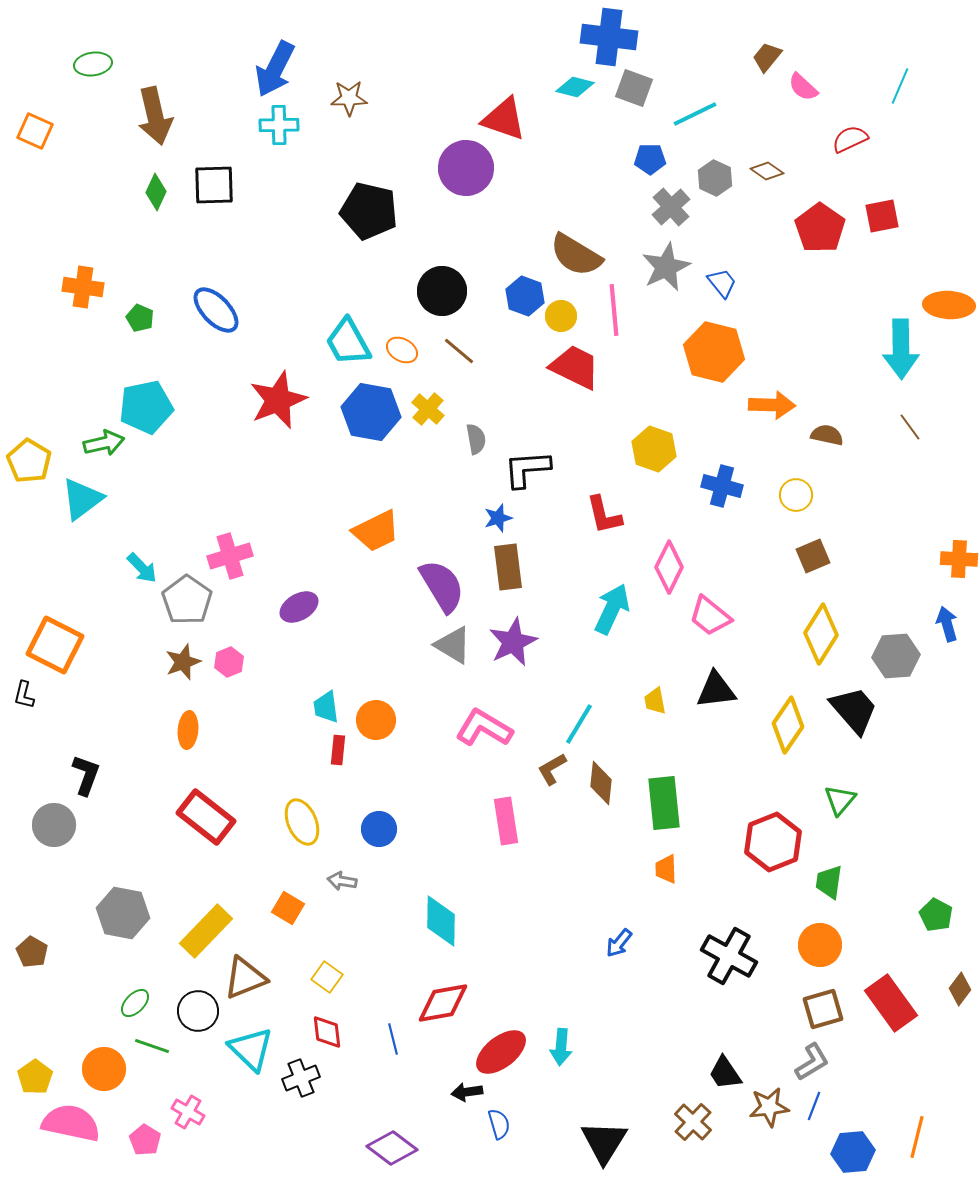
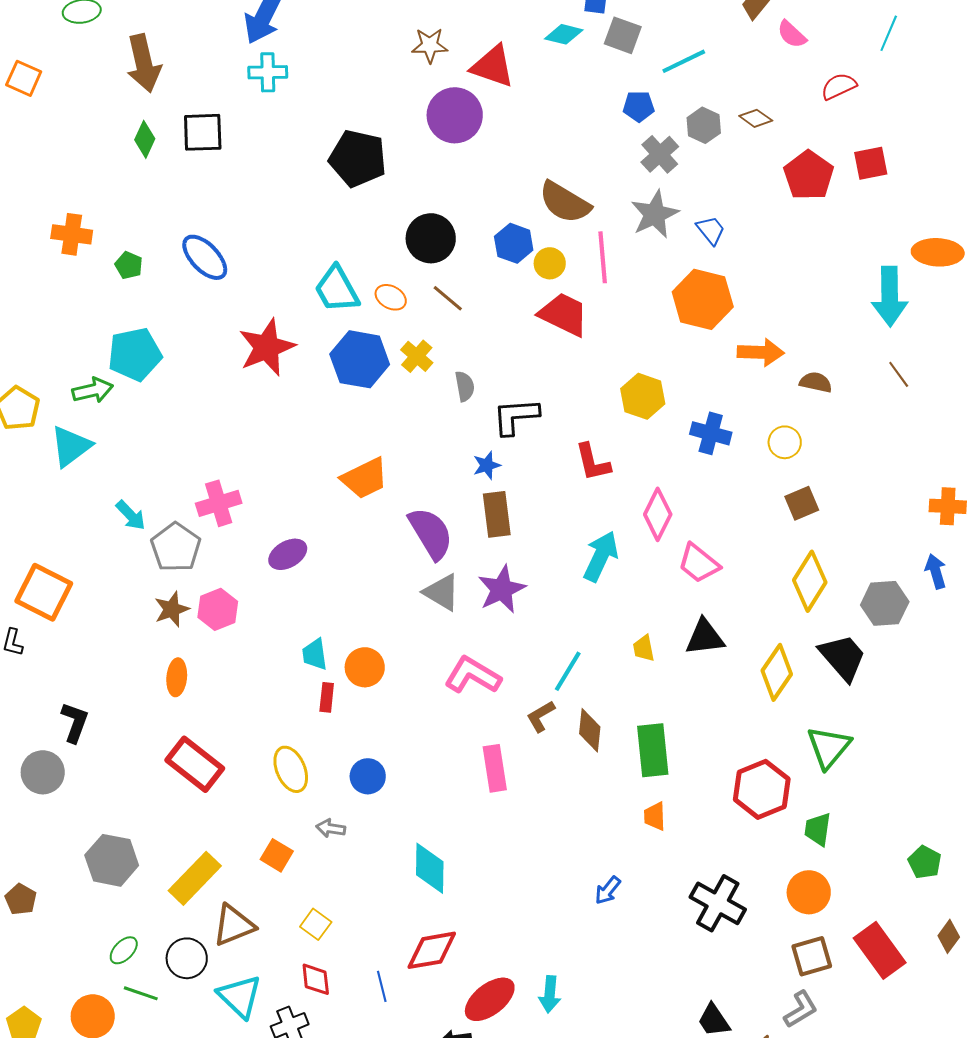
brown star: (349, 98) -> (430, 45), moved
pink hexagon: (229, 662) -> (218, 609), size x1.4
green triangle: (840, 800) -> (829, 747), size x1.4

